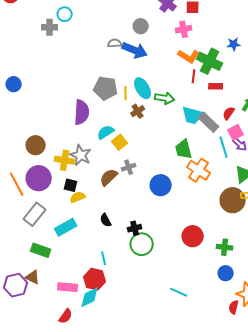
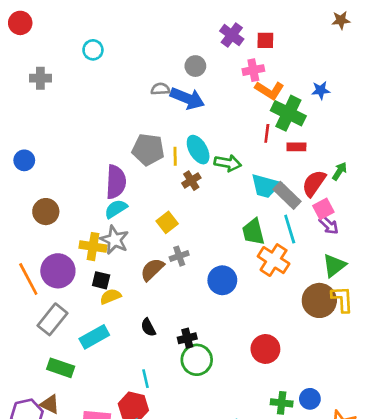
gray cross: (50, 27) -> (40, 78), moved
orange L-shape: (189, 56) -> (269, 90), moved
blue circle: (14, 84) -> (24, 160), moved
red semicircle: (229, 113) -> (314, 183), size x1.5
cyan semicircle: (106, 132) -> (116, 209), moved
brown circle: (36, 145) -> (46, 212), moved
cyan line: (224, 147) -> (290, 229), moved
green cross: (225, 247) -> (282, 403), moved

